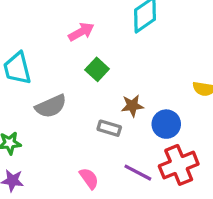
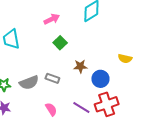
gray semicircle: (51, 106) -> (29, 83), moved
gray rectangle: (109, 128) -> (52, 78), moved

